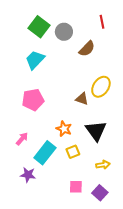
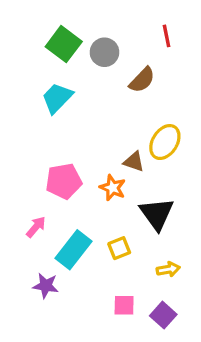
pink pentagon: (33, 100) -> (64, 181), moved
orange star: (64, 129) -> (113, 188), moved

